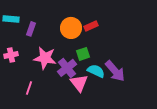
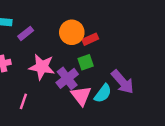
red rectangle: (91, 26) -> (90, 39), moved
purple rectangle: (31, 29) -> (26, 33), turned 32
cyan semicircle: (96, 71) -> (103, 93), moved, turned 102

